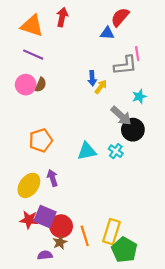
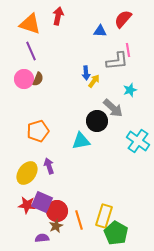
red semicircle: (120, 17) -> (123, 19), moved
purple line: (33, 55) -> (31, 51), turned 42
black circle: (133, 130) -> (97, 121), moved
cyan cross: (116, 151) -> (138, 141), moved, size x1.6

